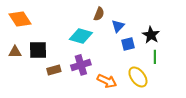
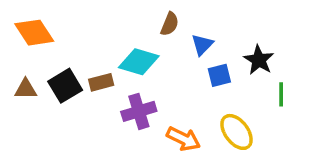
black square: (38, 50) -> (65, 86), turned -30
green line: (155, 57) -> (281, 94), moved
brown rectangle: (54, 70) -> (101, 82), moved

